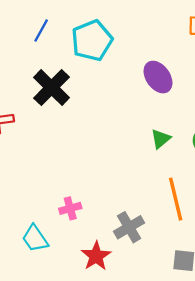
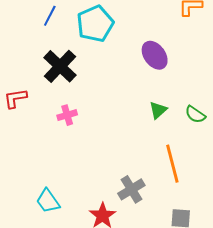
pink cross: (70, 208) -> (67, 115), moved

